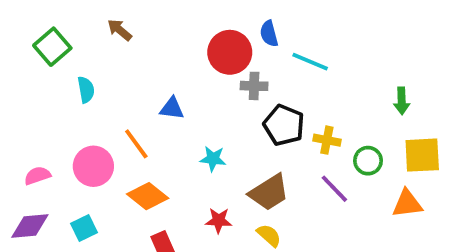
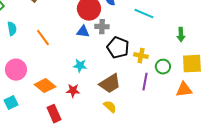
cyan line: (310, 62) -> (144, 14), moved
blue triangle: (172, 108) -> (83, 32), moved
orange line: (136, 144) -> (43, 38), moved
purple line: (334, 189) -> (145, 82), turned 54
red star: (219, 220) -> (73, 91), moved

